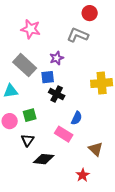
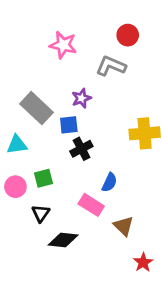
pink star: (31, 29) -> (63, 45), moved
black cross: (57, 94) -> (81, 149), turned 35
brown triangle: (96, 149) -> (124, 226), moved
red star: (83, 175) -> (143, 262), moved

